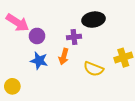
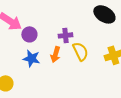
black ellipse: (94, 20) -> (104, 14), moved, turned 40
yellow semicircle: (94, 69) -> (80, 51), moved, turned -138

